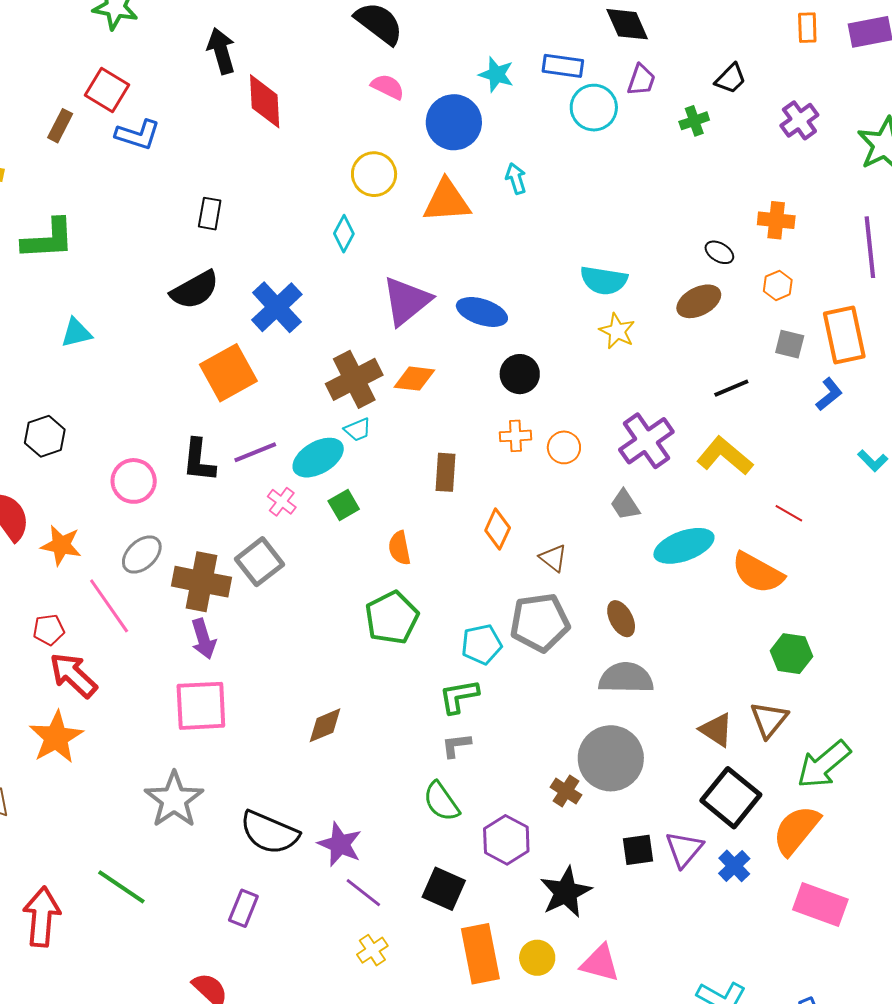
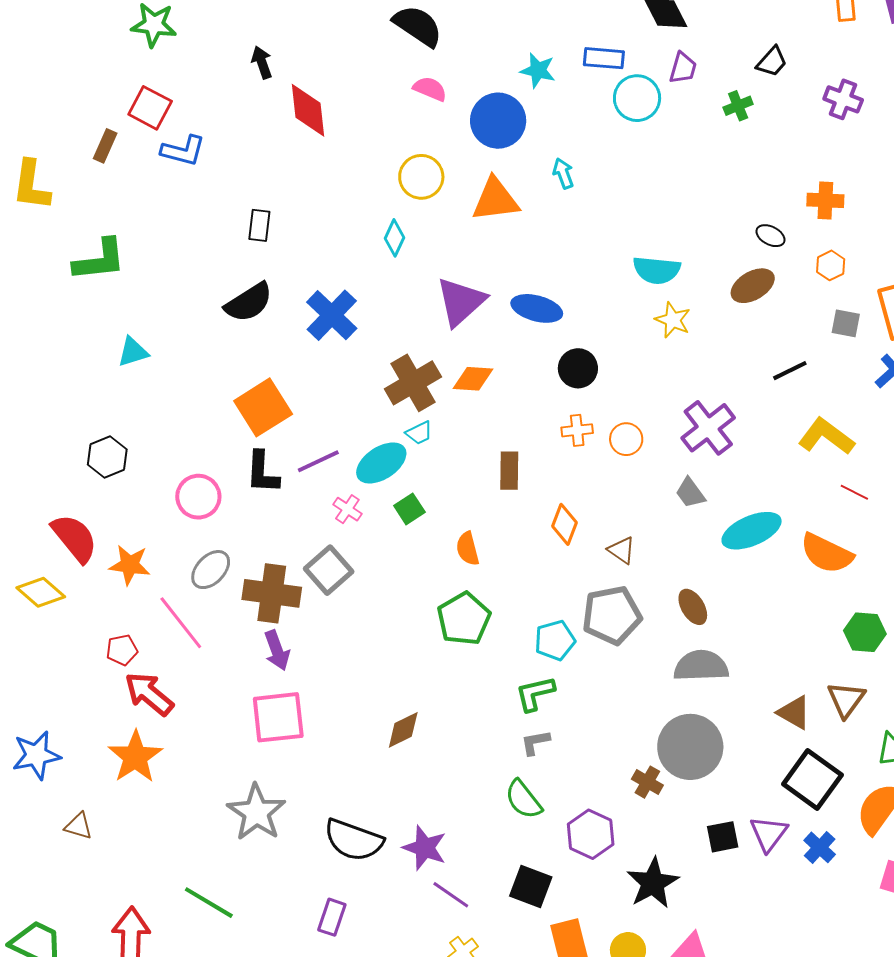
black arrow: (221, 51) -> (262, 62), size x0.7
purple cross: (799, 120) -> (843, 99), turned -30
orange square: (228, 373) -> (263, 407), moved
yellow L-shape: (725, 456) -> (826, 436), moved

